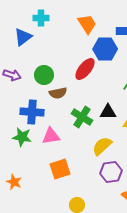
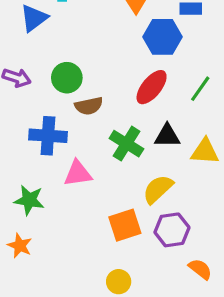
red ellipse: (85, 69) -> (152, 87), moved
green star: (22, 137) -> (29, 200), moved
orange square: (60, 169) -> (125, 225), moved

